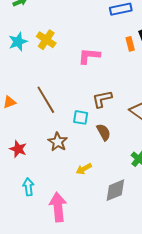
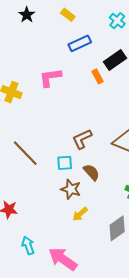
pink L-shape: (89, 56) -> (50, 78), moved
brown star: (58, 142) -> (71, 189), moved
pink arrow: (58, 207) -> (63, 259), turned -36

